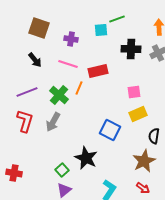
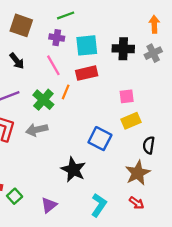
green line: (117, 19) -> (66, 15), moved
cyan square: (101, 30) -> (87, 45), moved, size x1.5
pink line: (68, 64) -> (53, 65), turned 42
gray arrow: (53, 122) -> (37, 130), turned 48
green square: (62, 170) -> (15, 196), moved

